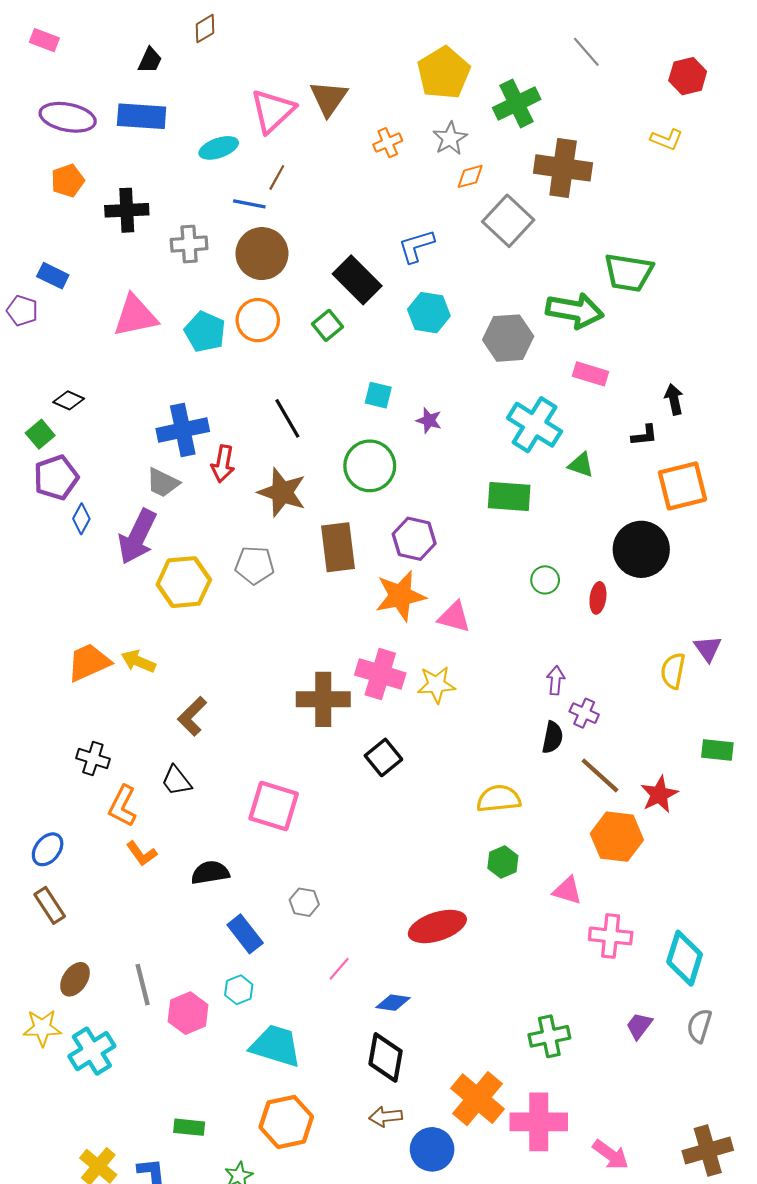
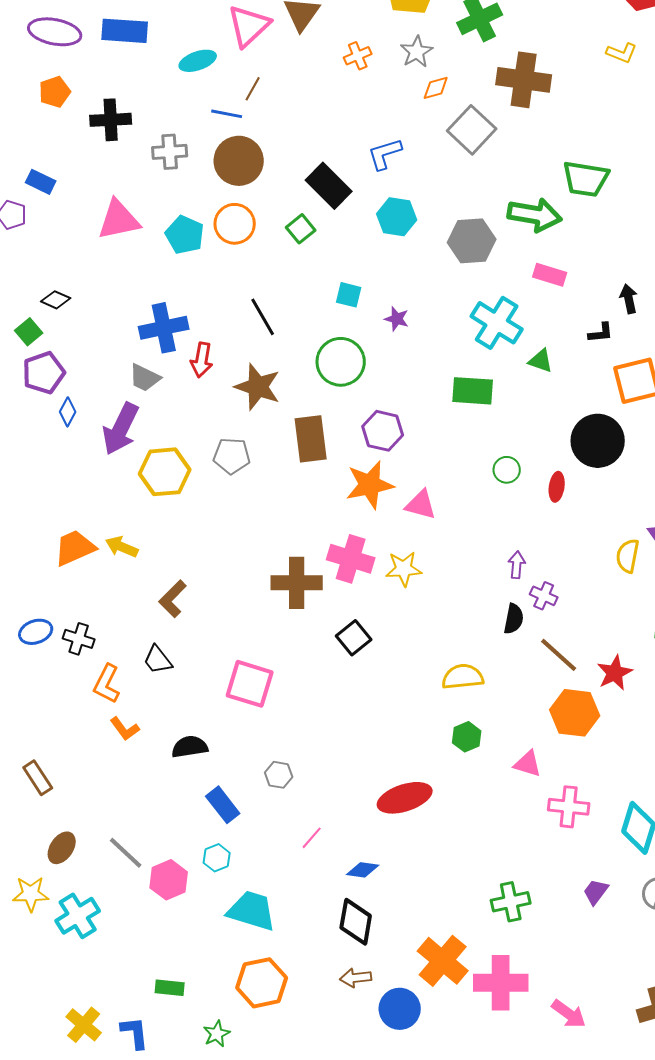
blue ellipse: (48, 849) -> (36, 632), moved, turned 32
gray line: (143, 985) -> (126, 853), turned -33

